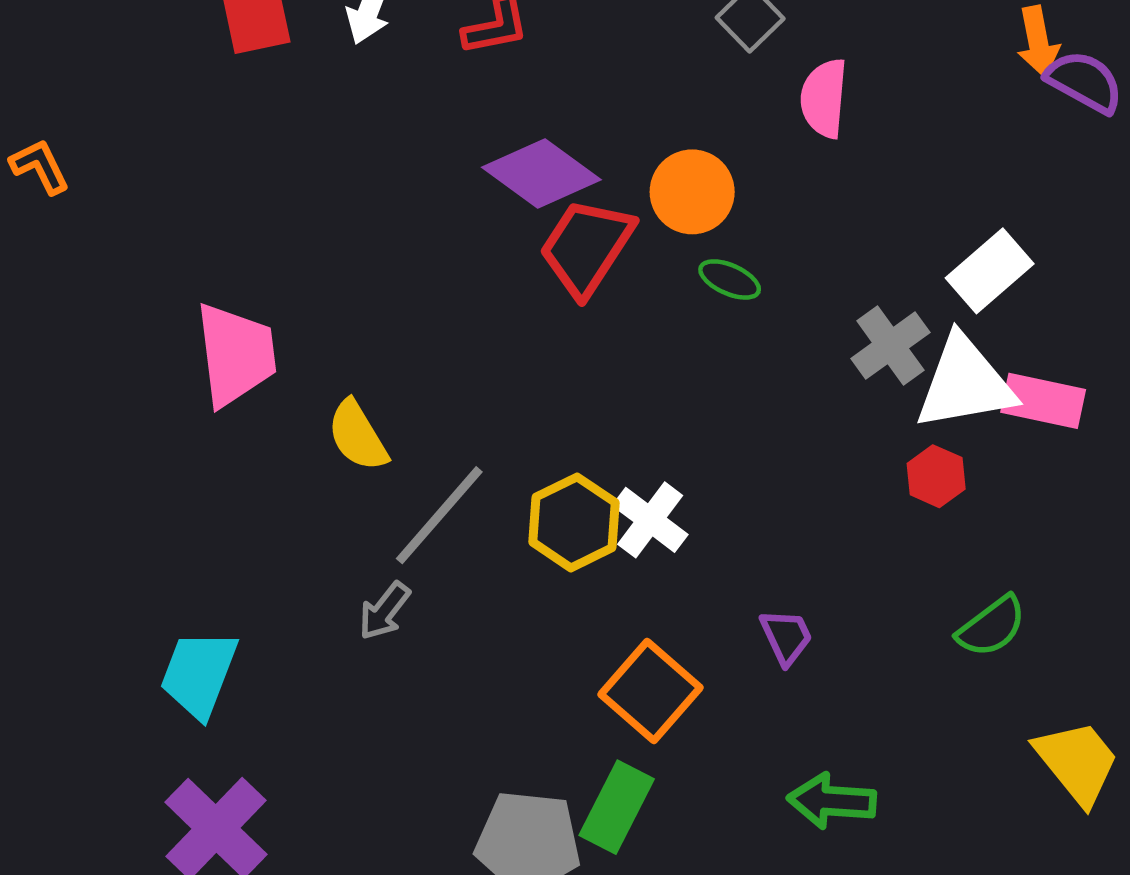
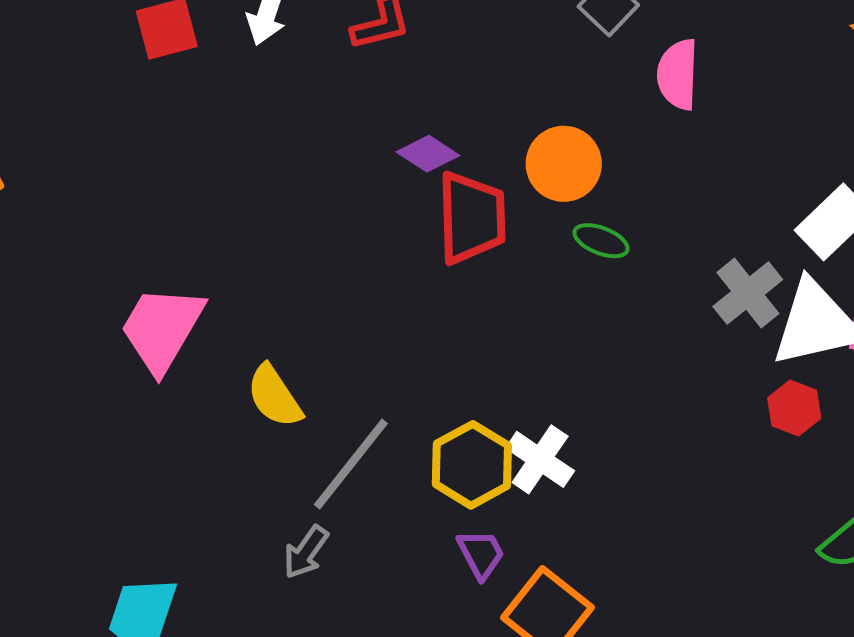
purple diamond: (541, 174) -> (428, 154), size x0.6
red trapezoid: (587, 247) -> (471, 218), turned 148
pink trapezoid: (236, 355) -> (162, 329), turned -140
purple trapezoid: (786, 637) -> (481, 554), moved

